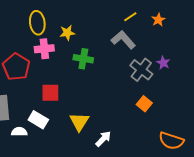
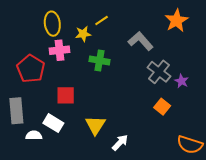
yellow line: (130, 17) -> (102, 21), moved
orange star: (158, 20) -> (176, 21), size x1.6
purple star: (163, 63) -> (182, 81), moved

